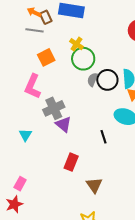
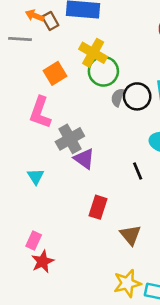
gray line: (34, 30) -> (20, 39), moved
yellow cross: (76, 44) -> (93, 53), size x1.5
red star: (14, 204) -> (43, 262), moved

